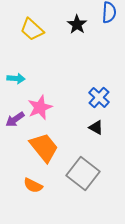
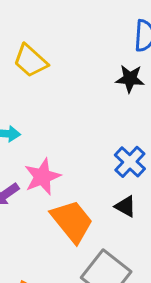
black star: (77, 24) -> (130, 79), moved, turned -30
orange trapezoid: (44, 147) -> (72, 221), moved

